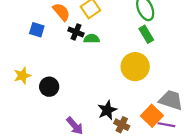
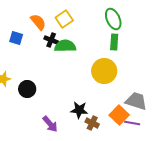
green rectangle: (146, 34) -> (114, 42), turned 35
green semicircle: (92, 39) -> (65, 46), size x1.5
black star: (107, 110) -> (79, 110), turned 30

